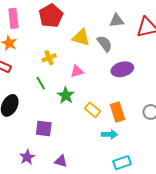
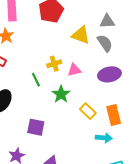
gray triangle: (117, 21) -> (107, 21), moved
yellow cross: (49, 58) -> (54, 64), moved
purple ellipse: (122, 69) -> (109, 74), moved

